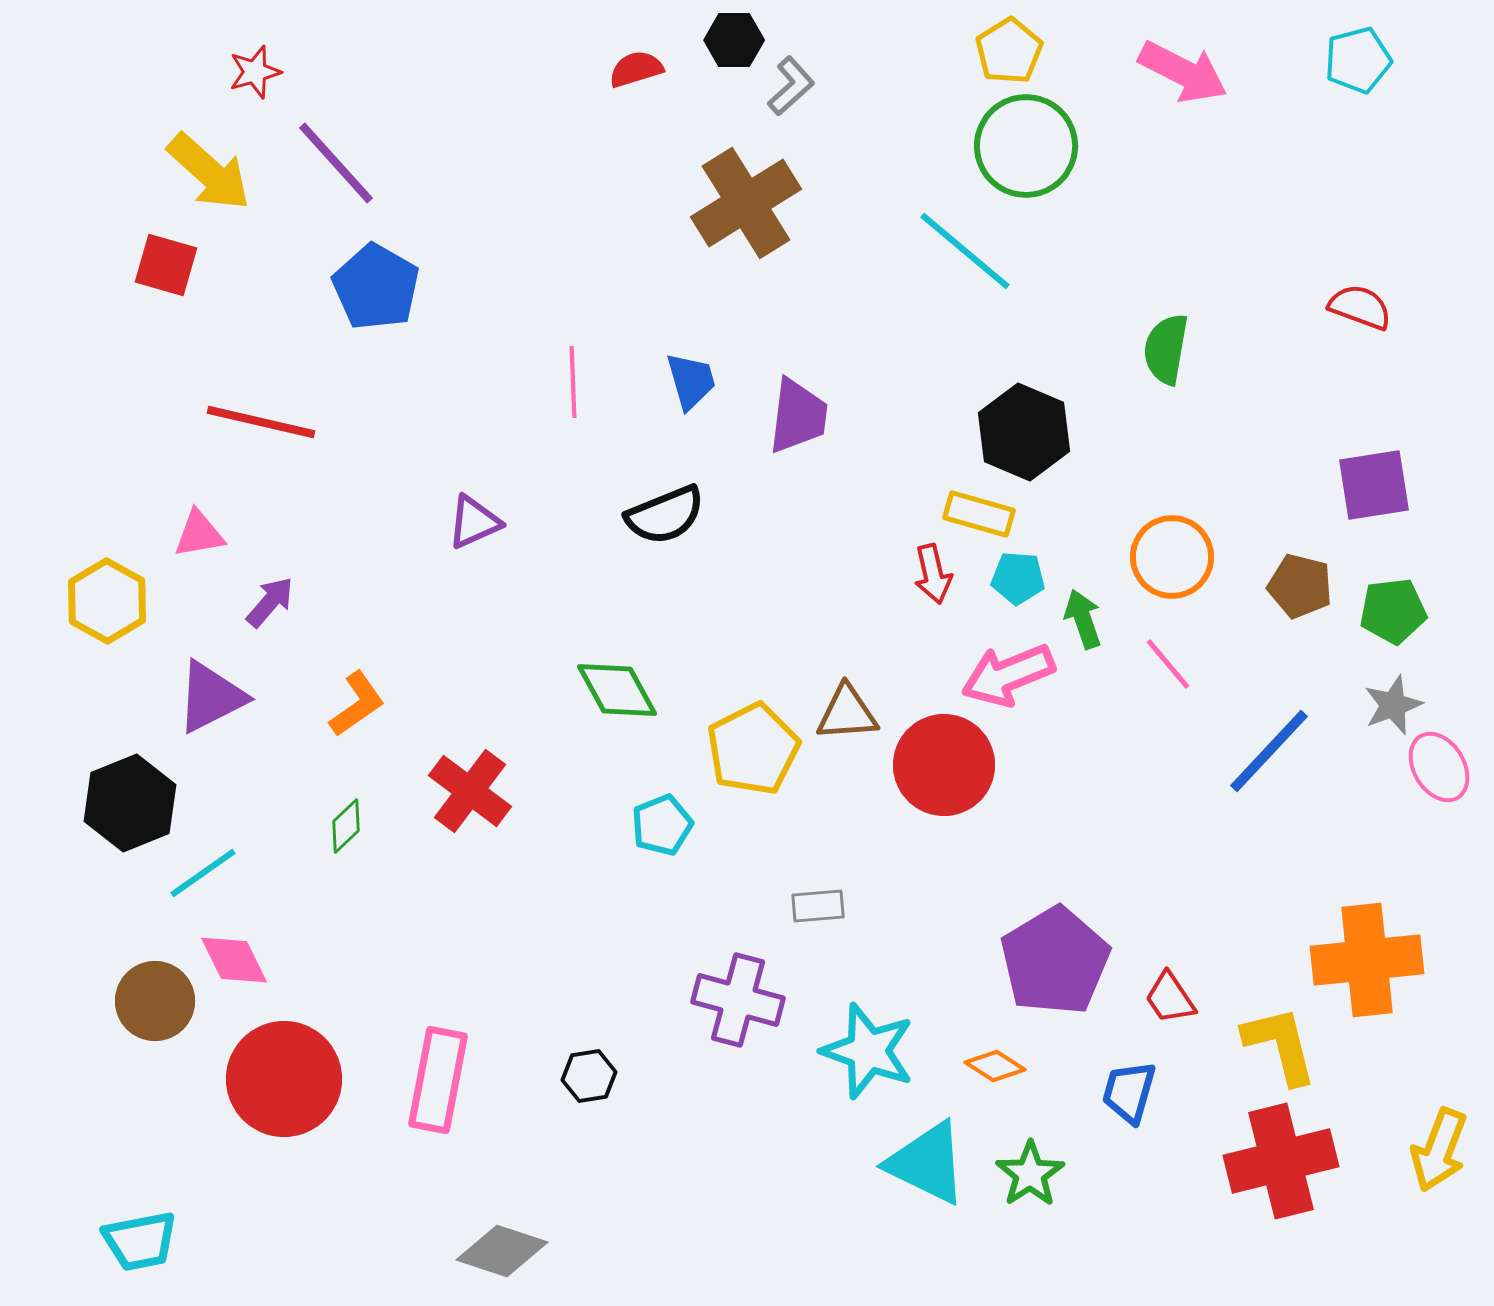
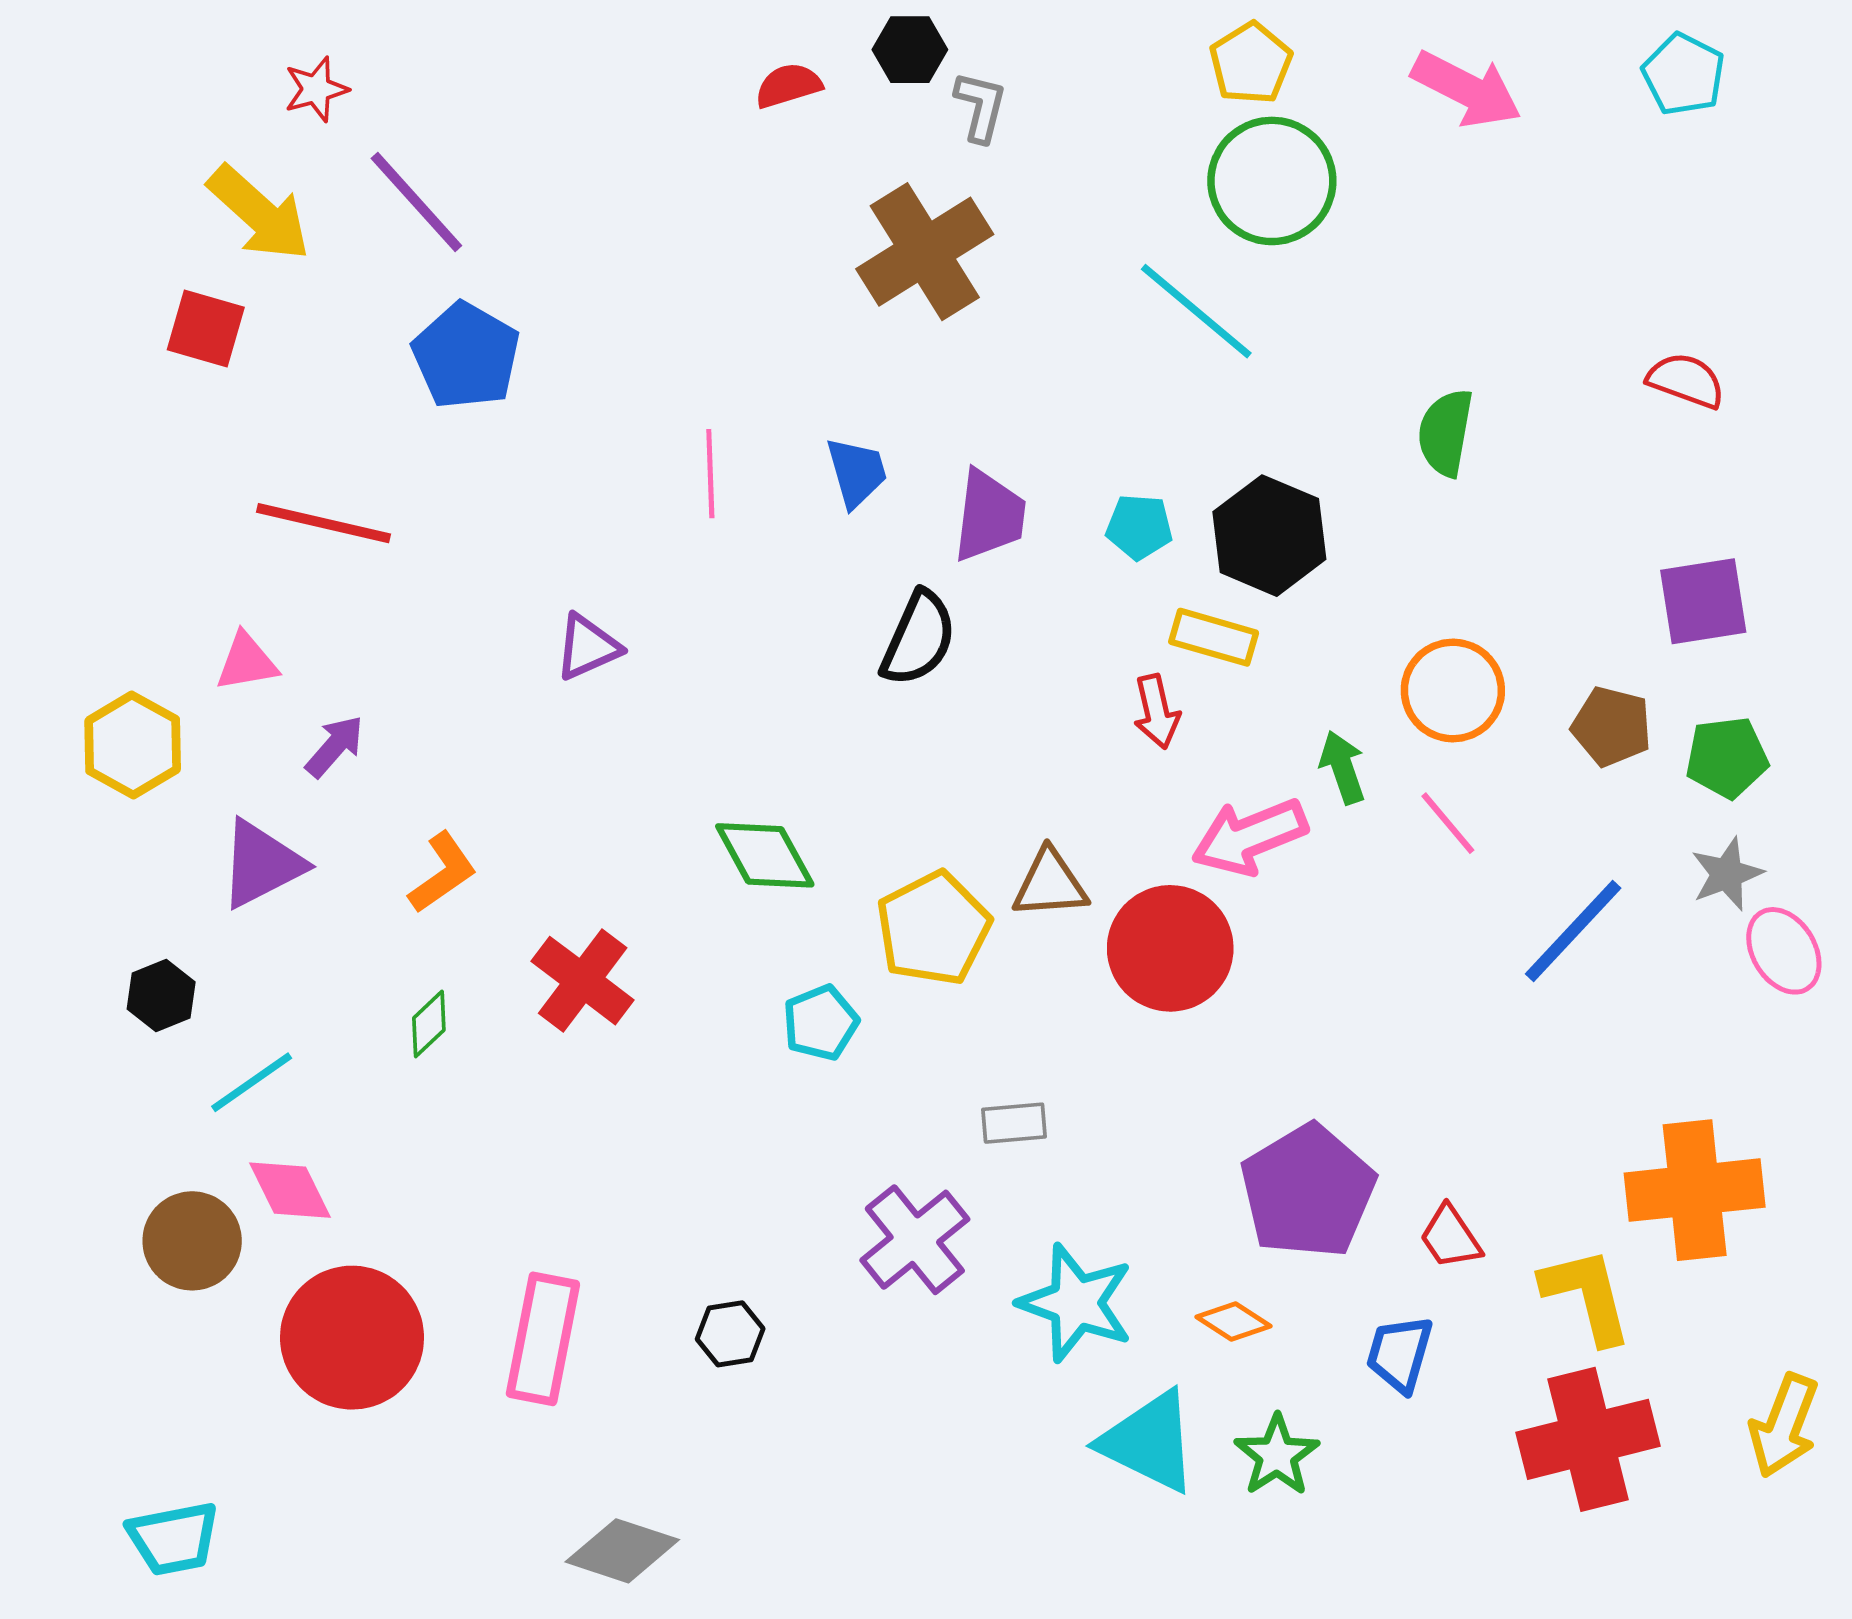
cyan pentagon: (1358, 60) -> (1683, 74), turned -30
gray L-shape: (791, 86) -> (981, 107), turned -34
black semicircle: (665, 515) -> (919, 638), moved, turned -44
cyan pentagon: (1018, 578) -> (1139, 527), moved
black hexagon: (130, 803) -> (161, 995), size x0.6
purple cross: (738, 1000) -> (915, 1240), turned 36

